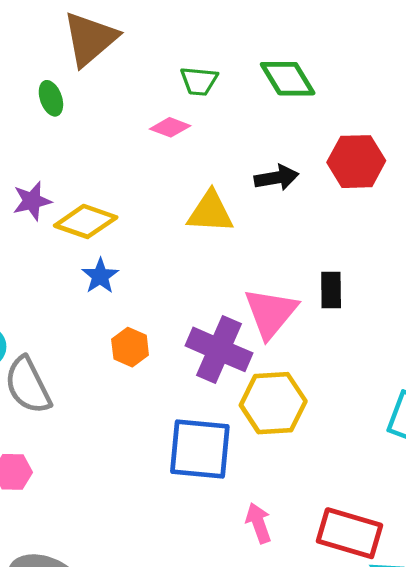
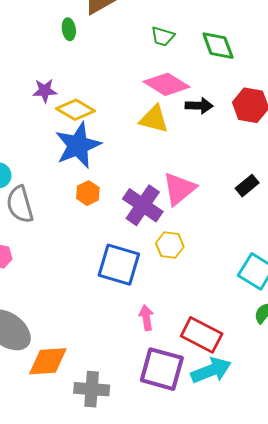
pink diamond: (170, 127) -> (167, 84), moved, size x1.8
blue star: (100, 276) -> (78, 145), size x2.0
black rectangle: (331, 290) -> (247, 186), moved, turned 40
yellow hexagon: (273, 403) -> (170, 245), size x0.7

